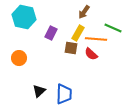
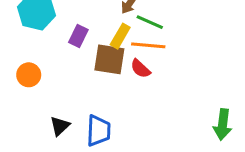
green line: (113, 28) -> (150, 22), moved
brown square: (71, 48) -> (109, 59), size x1.5

